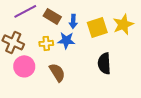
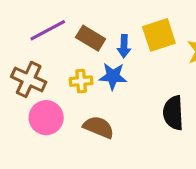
yellow square: (97, 27) -> (159, 35), moved
brown semicircle: (57, 72) -> (99, 127), turned -36

